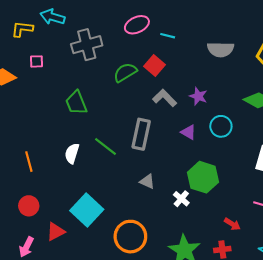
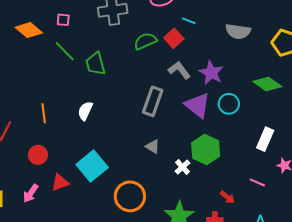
cyan line: (168, 36) -> (189, 21), moved
purple star: (198, 96) -> (211, 73), size x1.4
purple triangle: (188, 132) -> (197, 105), size x1.8
green line: (106, 146) -> (65, 51), moved

